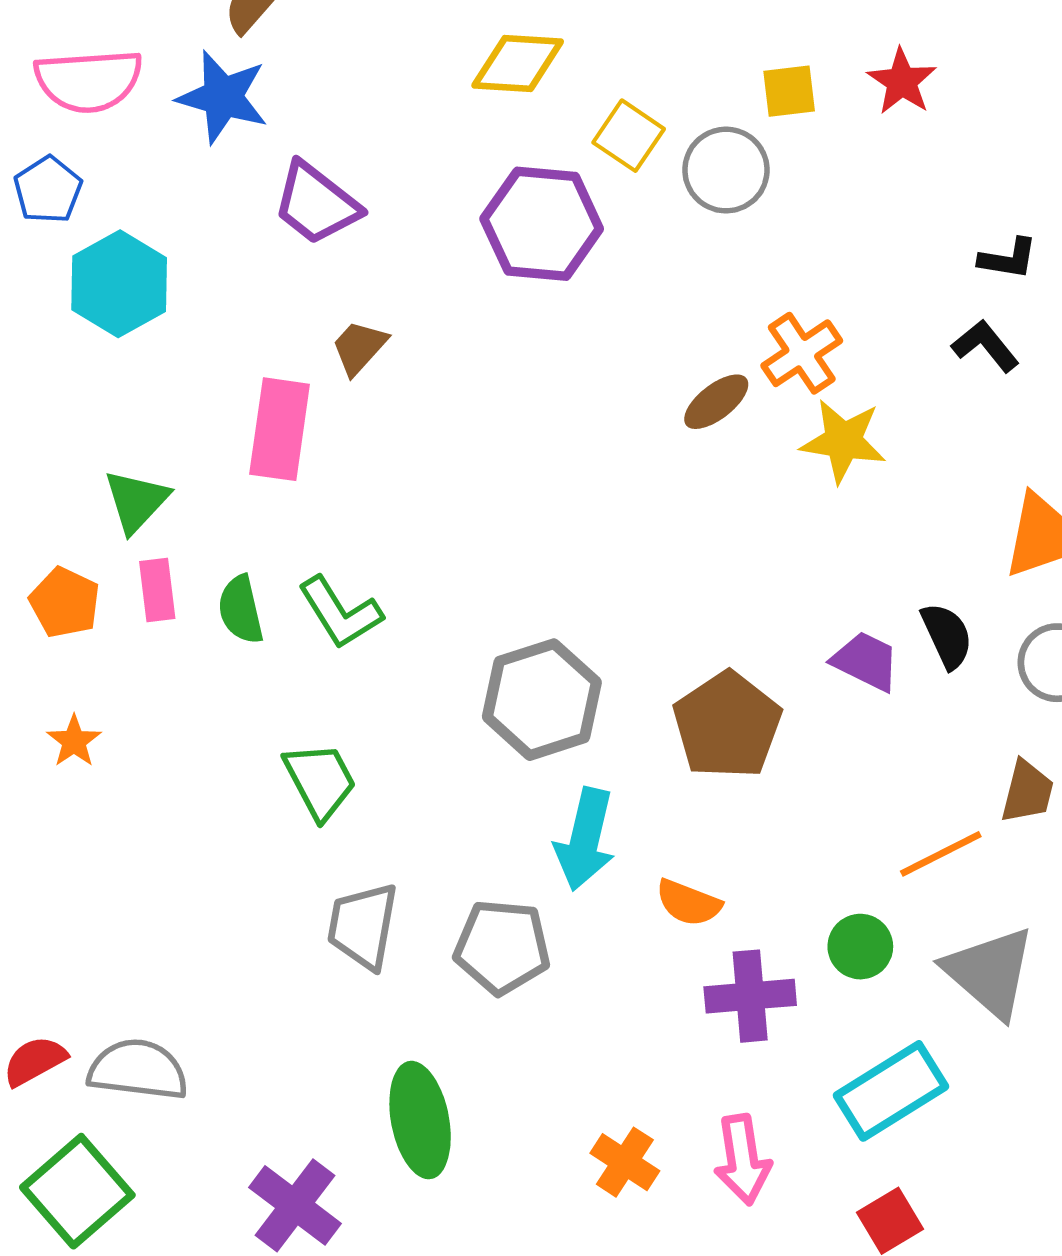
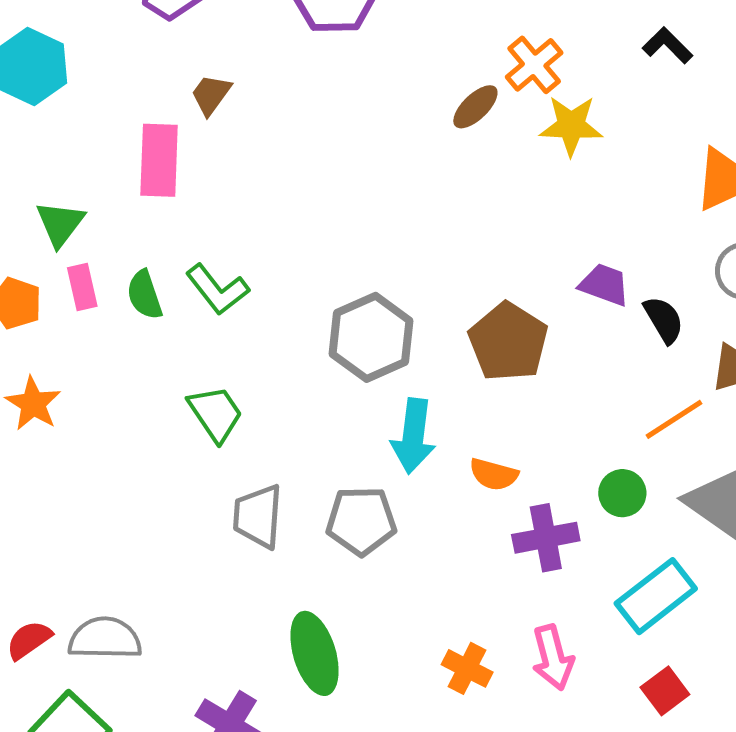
black semicircle: (947, 636) -> (664, 320), moved
orange star: (74, 741) -> (33, 404), size x1.4

